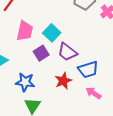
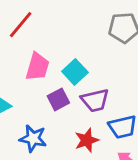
purple trapezoid: (67, 52) -> (95, 100), turned -55

